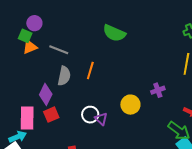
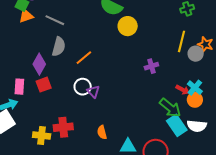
orange line: (90, 71) -> (84, 58), moved, turned 30
yellow circle: (130, 105) -> (128, 26), moved
pink rectangle: (27, 118) -> (19, 87), size x0.7

